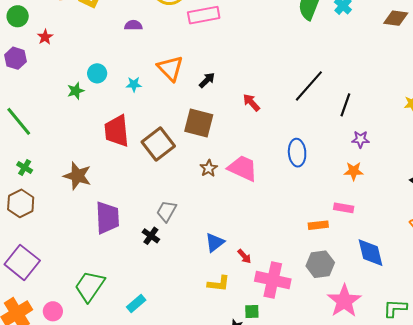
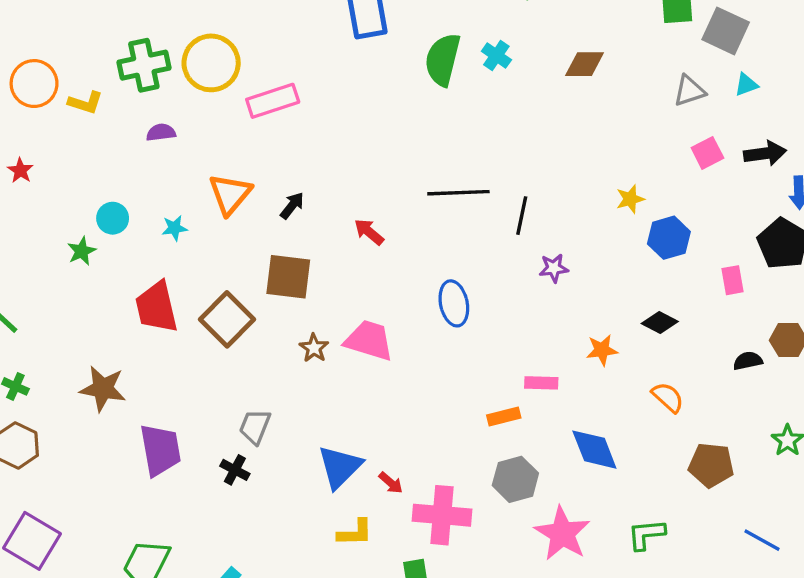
orange triangle: (170, 68) -> (230, 194), turned 32
black line: (309, 86) -> (458, 193), turned 54
orange star: (354, 171) -> (602, 350), moved
blue triangle: (215, 242) -> (340, 467), size x1.4

